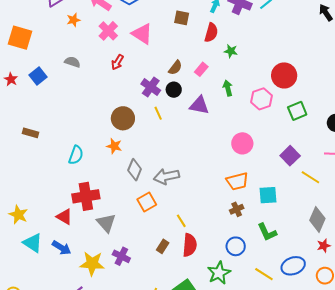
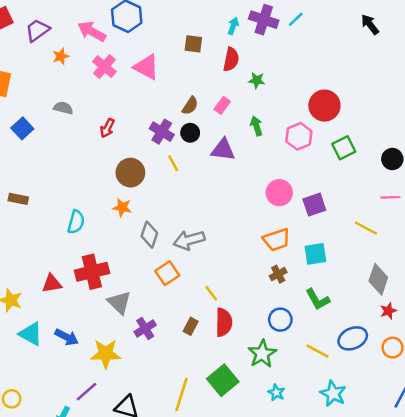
red arrow: (117, 62) -> (107, 128), moved
purple square: (290, 156) -> (314, 205), moved, turned 30
red triangle: (64, 217) -> (52, 284), moved, turned -36
purple cross: (121, 256) -> (145, 328), moved, turned 36

